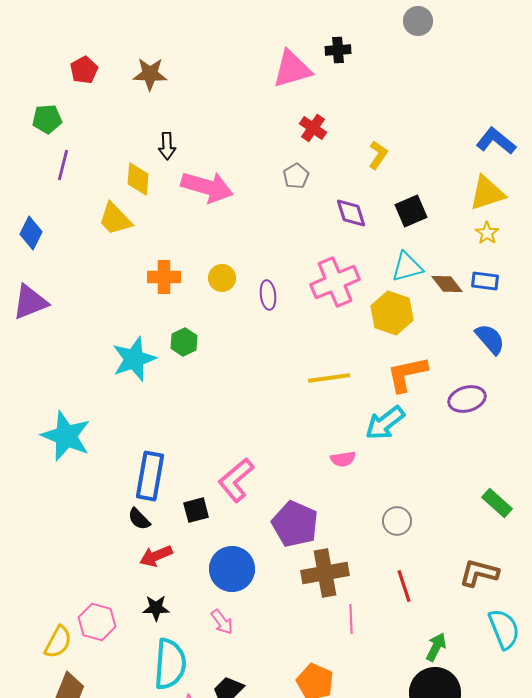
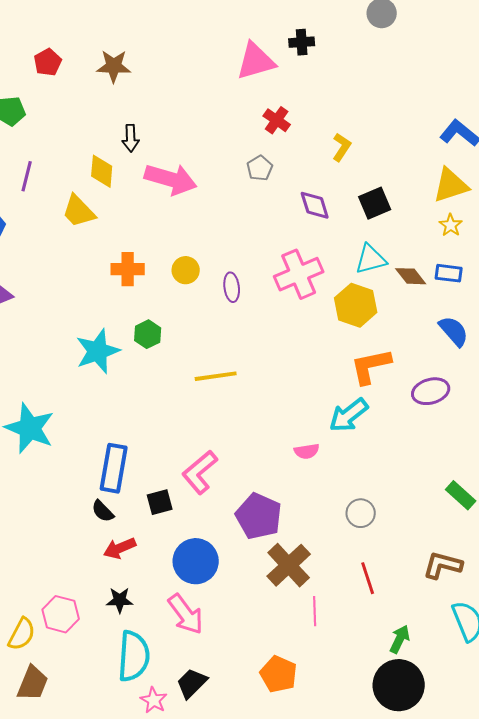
purple line: (63, 165) -> (27, 176), moved
yellow line: (329, 378) -> (216, 376), moved
brown cross: (325, 573) -> (289, 565), turned -33
pink arrow: (222, 622) -> (186, 614), size x1.6

